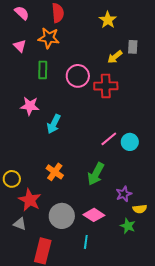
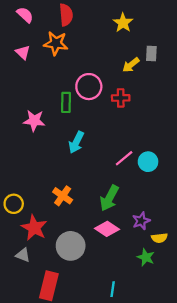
green rectangle: (43, 70) -> (66, 102), moved
red cross: (106, 86) -> (121, 98), size x0.7
cyan arrow: (54, 124) -> (76, 142), moved
pink diamond: (94, 215) -> (107, 229), moved
cyan line: (86, 242) -> (113, 289), moved

